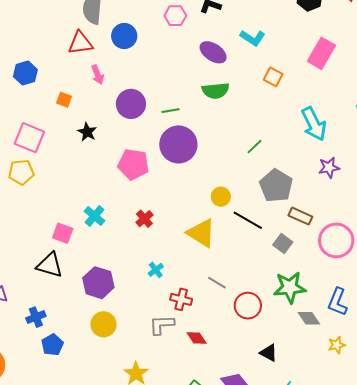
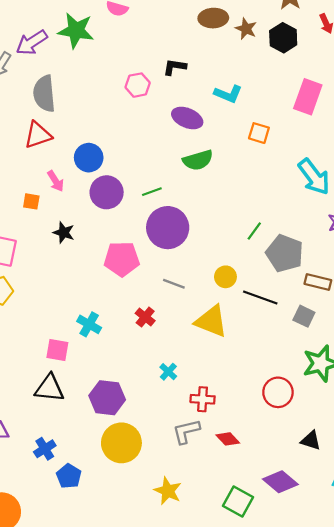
blue circle: (124, 36) -> (89, 158), moved
pink arrow: (98, 75) -> (56, 181), moved
green line: (255, 147) -> (254, 231), moved
gray line: (217, 283) -> (174, 284), moved
yellow circle: (103, 324) -> (121, 443), size x1.4

